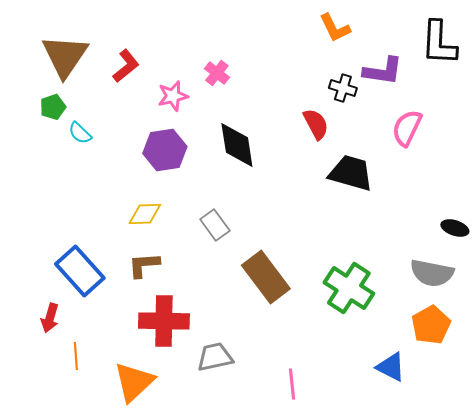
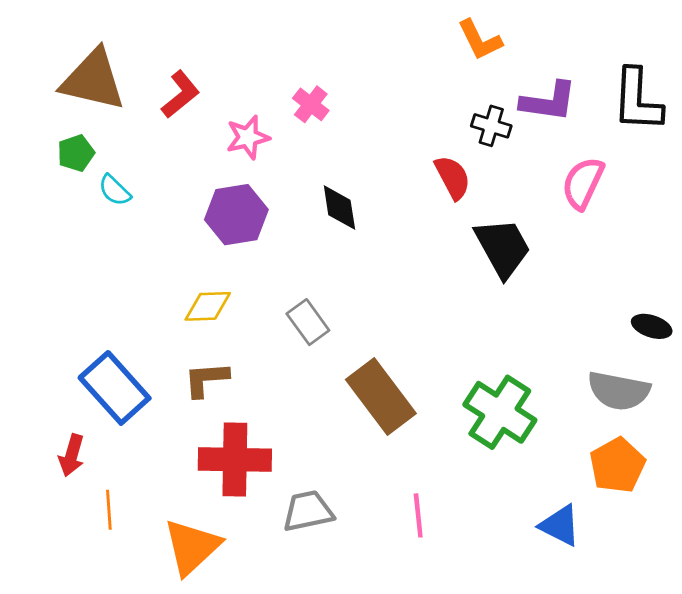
black L-shape: (439, 43) -> (637, 100), moved
brown triangle: (65, 56) -> (93, 80), turned -51
black diamond: (237, 145) -> (339, 207), size x0.7
black trapezoid: (351, 173) -> (503, 248), turned 45
pink line: (292, 384) -> (418, 515), moved

